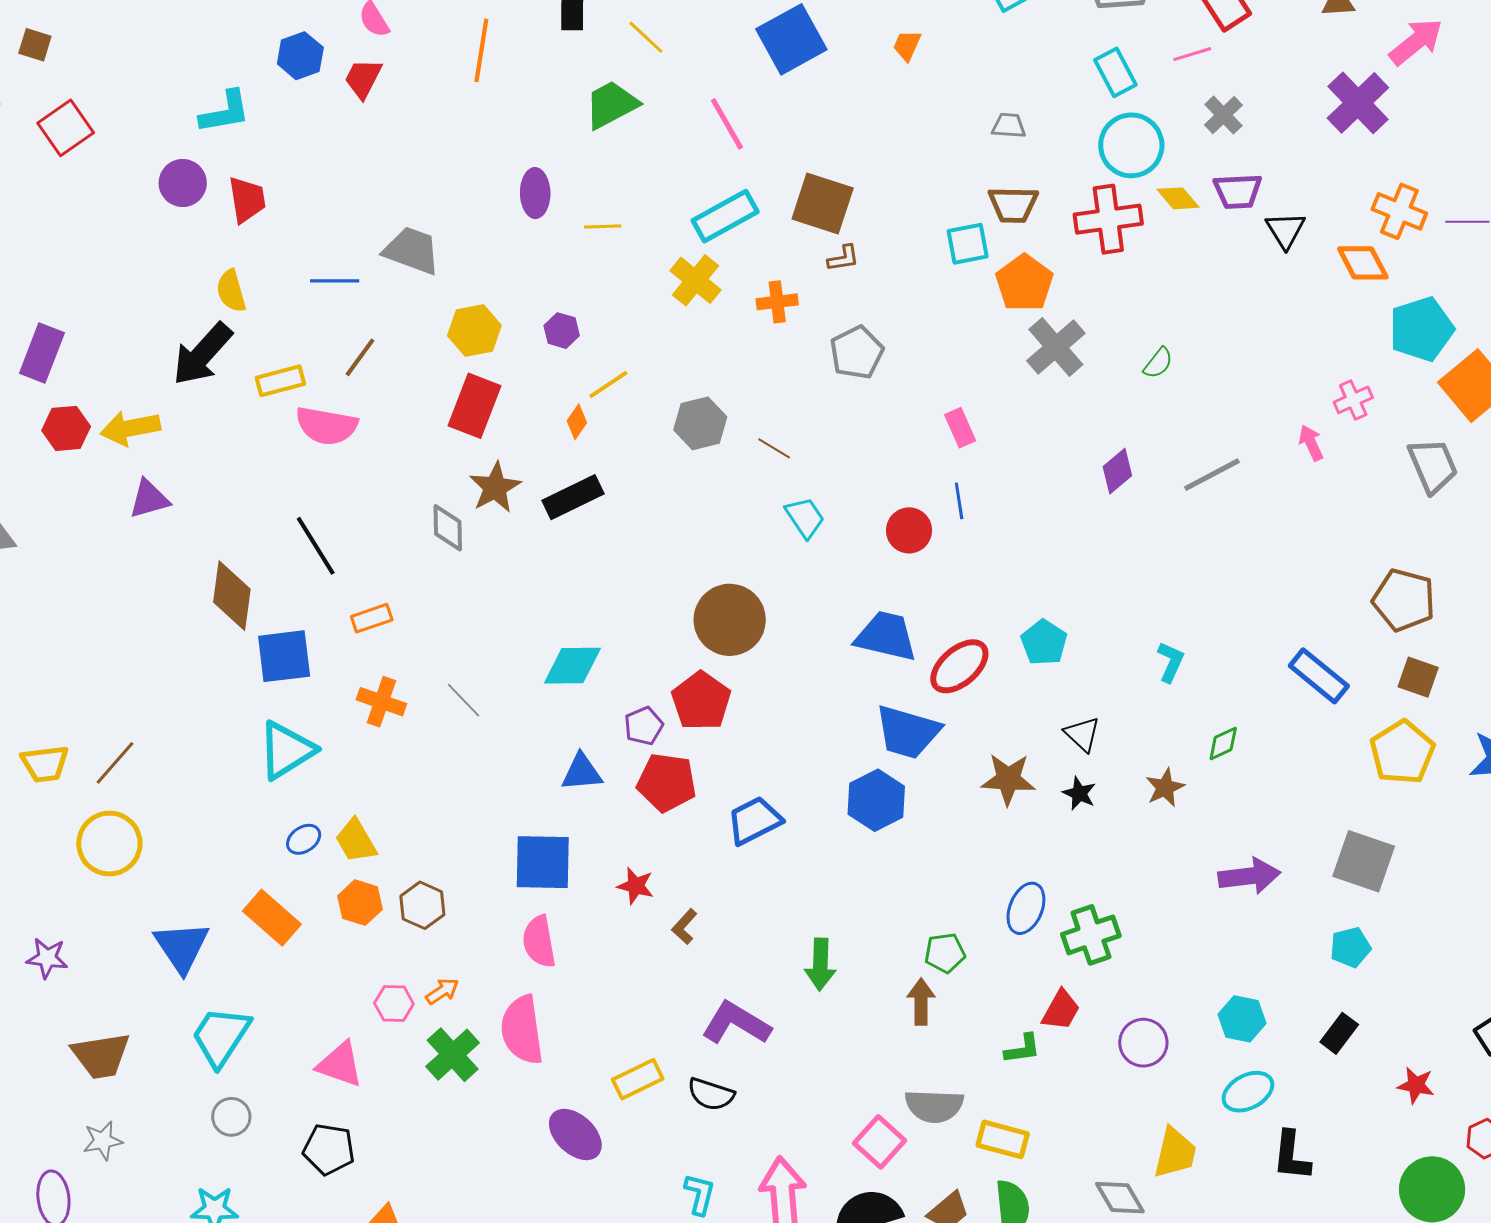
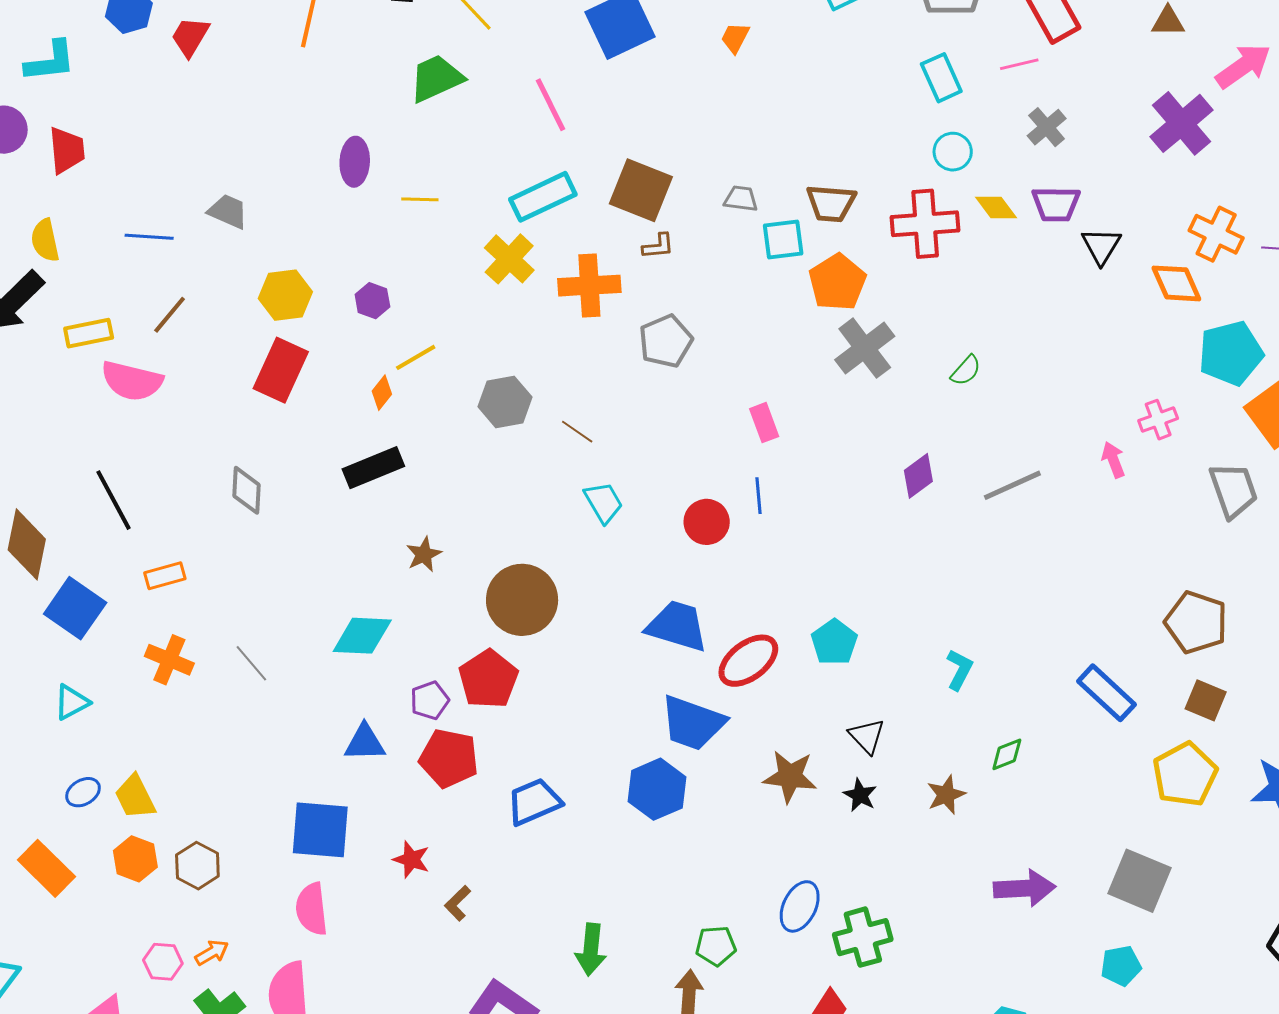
gray trapezoid: (1009, 126) -> (741, 199), moved
cyan circle: (1131, 145) -> (953, 152), size x0.6
gray trapezoid: (412, 251) -> (228, 211), size x0.7
orange cross: (777, 302) -> (589, 286), size x1.5
brown star: (495, 487) -> (424, 554), moved, size x0.7
blue square: (284, 656) -> (75, 608), turned 38
cyan triangle: (287, 750) -> (72, 702), size x0.6

